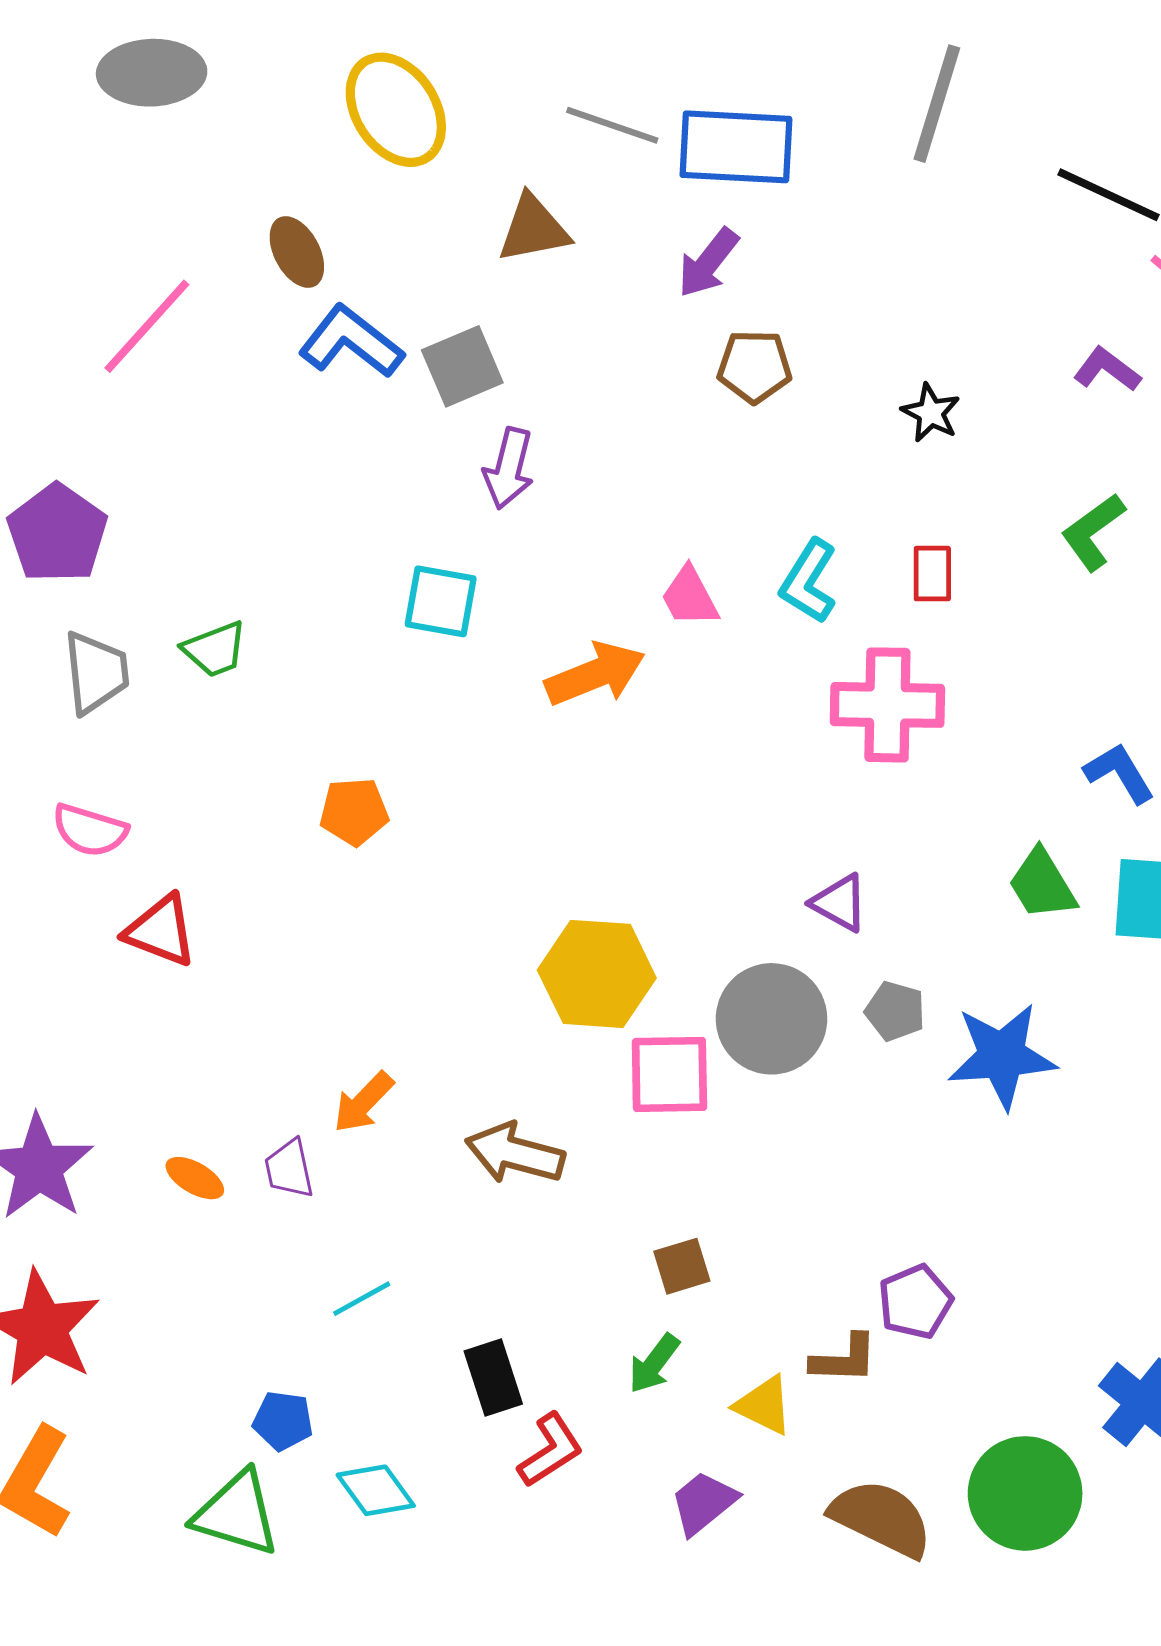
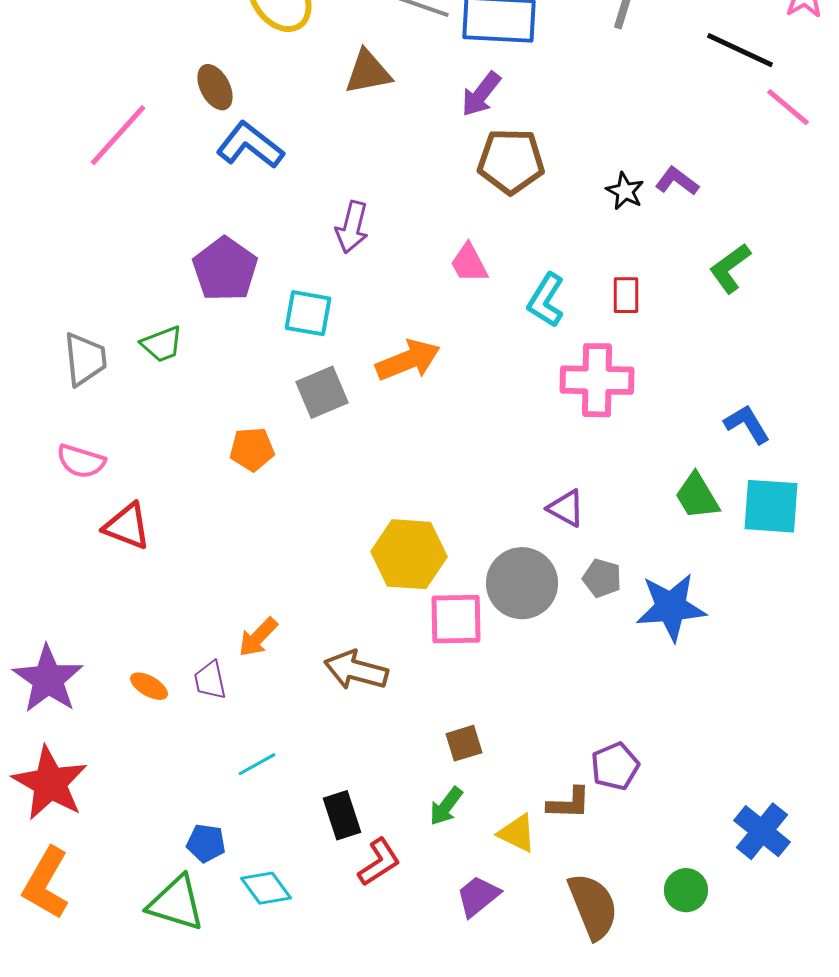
gray square: (462, 366) -> (322, 392), moved
brown pentagon: (755, 366) -> (511, 161), size x1.4
purple L-shape: (1107, 369) -> (677, 181), moved
purple pentagon: (57, 533) -> (225, 269), moved
pink trapezoid: (690, 597) -> (469, 263), moved
green circle: (1025, 1493) -> (686, 890), size x0.6
brown semicircle: (881, 1518) -> (593, 906), turned 42

